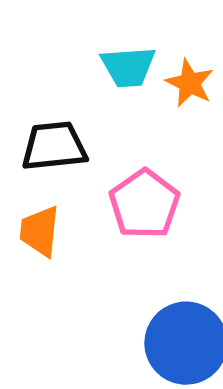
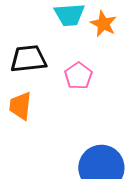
pink pentagon: (144, 204) -> (78, 76), moved, size x0.7

